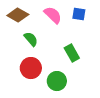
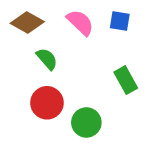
green rectangle: (72, 53) -> (126, 80), moved

